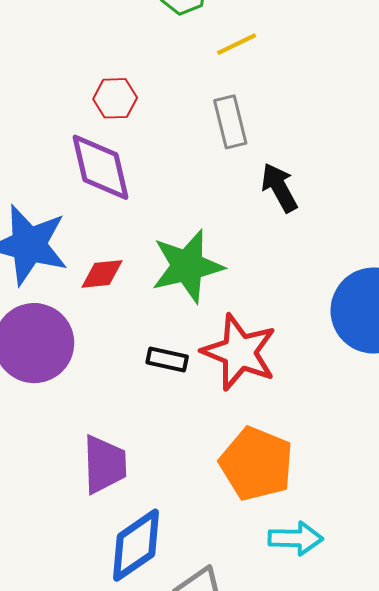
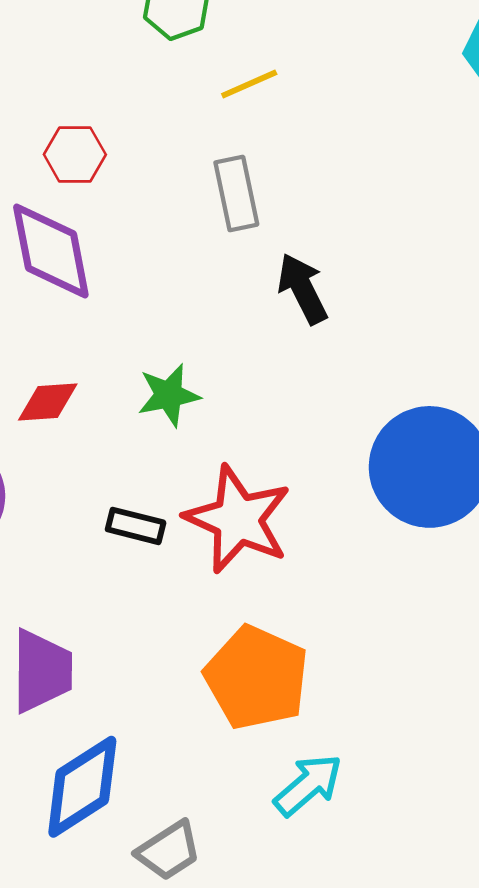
green star: (187, 266) -> (169, 395), size x0.6
cyan arrow: (296, 538) -> (308, 785), turned -44

